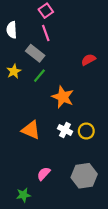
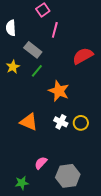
pink line: (46, 33) -> (55, 30), moved, turned 35
red semicircle: (88, 60) -> (83, 56), size x1.5
gray hexagon: (84, 176) -> (68, 176), moved

